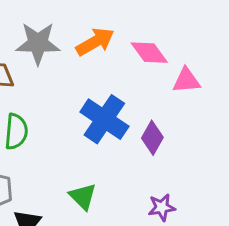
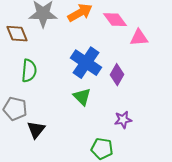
green triangle: (83, 197) -> (82, 97), moved

